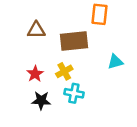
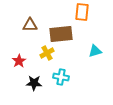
yellow cross: (64, 71) -> (47, 53), moved
red star: (35, 74) -> (19, 61), moved

